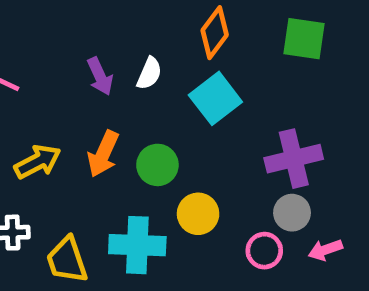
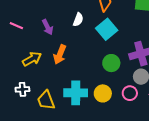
purple arrow: (100, 76) -> (47, 27), moved
green circle: (157, 165) -> (111, 63), moved
yellow circle: (198, 214) -> (103, 93), moved

